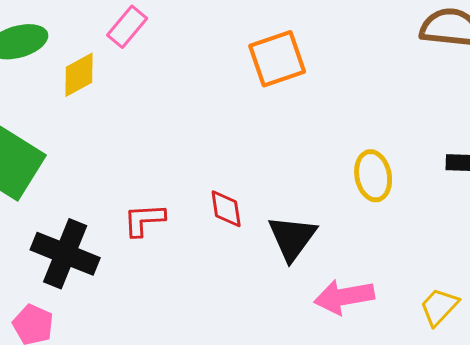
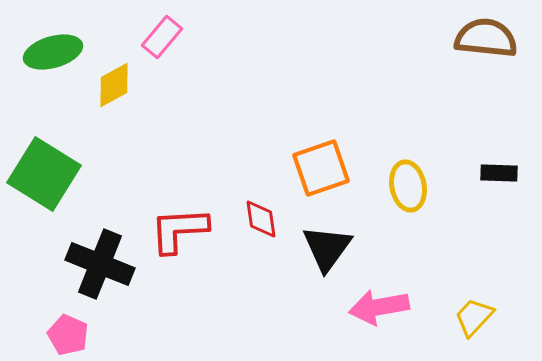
orange square: (277, 59) -> (321, 168), moved
red L-shape: (144, 220) -> (179, 230), size x1.4

